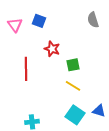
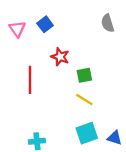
blue square: (39, 21) -> (45, 24), turned 32
blue triangle: (99, 111) -> (115, 138), moved
cyan square: (75, 115) -> (87, 133), turned 36

